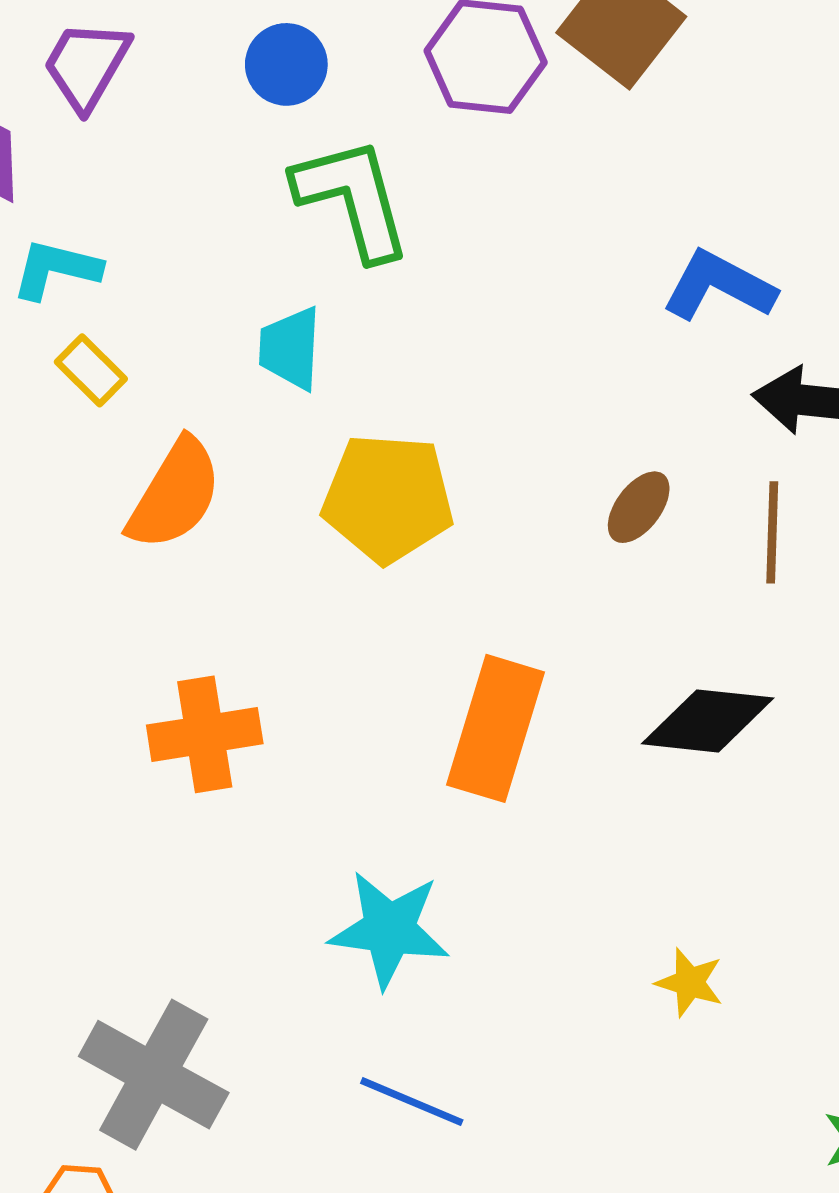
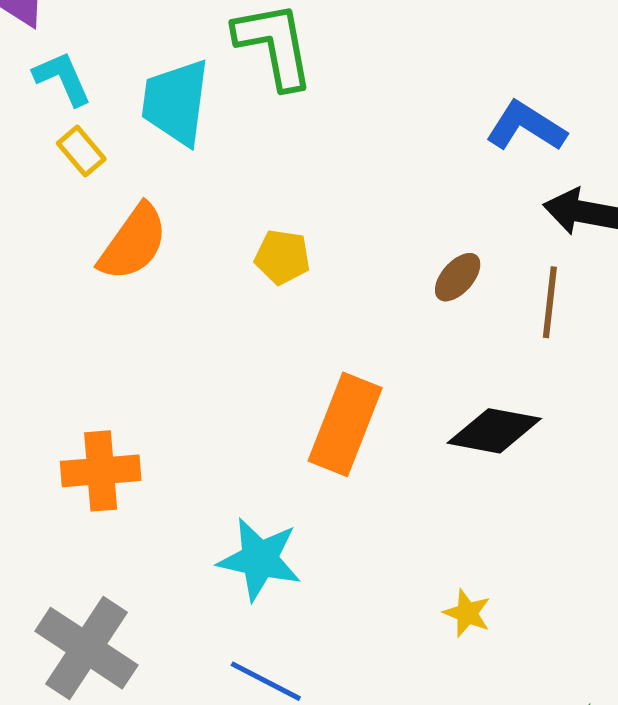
cyan L-shape: (56, 269) -> (62, 78), turned 48
cyan trapezoid: (290, 348) -> (176, 102), moved, size x1.5
yellow pentagon: (388, 498) -> (282, 257), size x0.6
orange cross: (205, 734) -> (101, 471), moved

